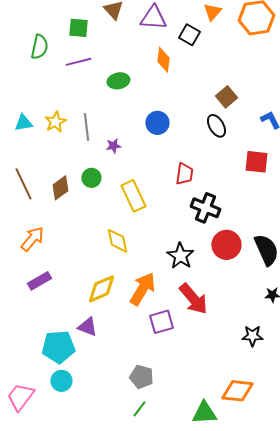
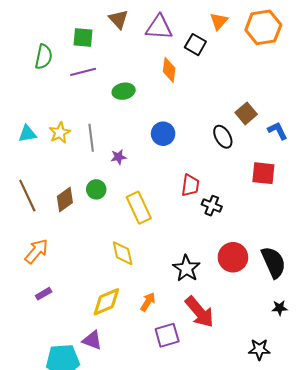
brown square: (226, 97) -> (246, 113), moved
black cross: (205, 208) -> (212, 206), moved, size x0.7
purple rectangle: (39, 281) -> (44, 294), size x0.7
orange arrow: (142, 289) -> (148, 302), size x0.6

